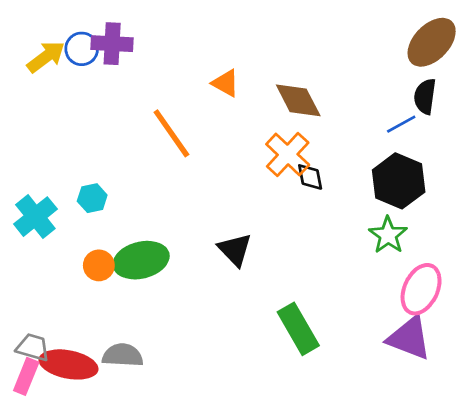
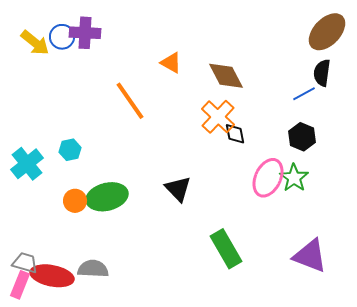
yellow arrow: (46, 57) -> (35, 43), turned 76
black hexagon: (399, 181) -> (302, 137), size x0.7
pink ellipse: (421, 289) -> (268, 178), moved

